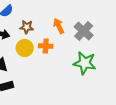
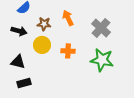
orange arrow: (59, 26) -> (68, 18), moved
orange cross: (46, 46) -> (68, 51), moved

